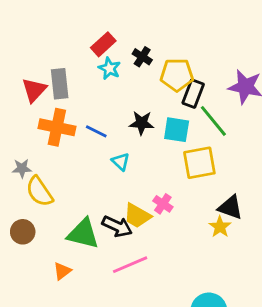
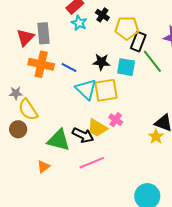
cyan triangle: (121, 162) -> (86, 89), size x1.6
yellow square: (199, 163) -> (106, 90), moved
brown circle: (23, 232) -> (18, 129), moved

